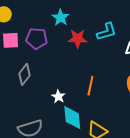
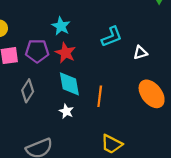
red star: (78, 39) -> (65, 53), moved, turned 30
cyan diamond: (72, 118) -> (69, 84), moved

